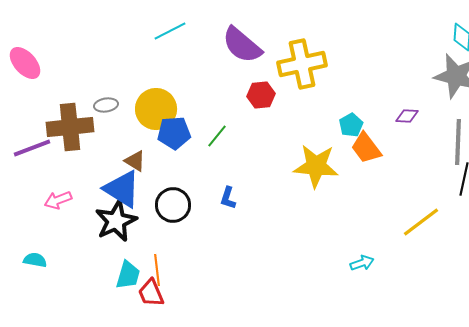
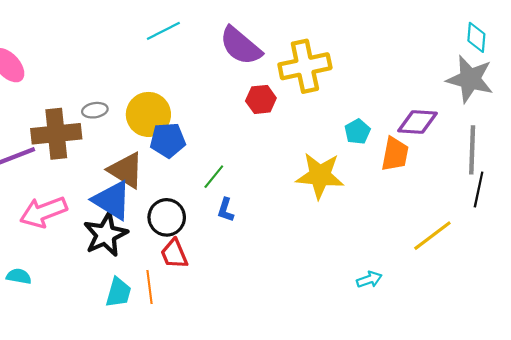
purple diamond: (407, 116) -> (417, 122), size x1.6
green line: (217, 136) -> (214, 177), moved
orange trapezoid: (366, 148) -> (395, 154), moved, turned -132
brown triangle: (135, 161) -> (126, 170), size x1.6
pink arrow: (58, 200) -> (43, 212), size x1.6
red trapezoid: (151, 293) -> (174, 254), moved

